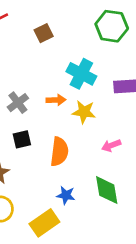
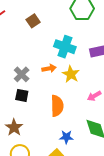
yellow star: (84, 112) -> (71, 74), turned 30
black square: (22, 139) -> (22, 95), moved, turned 32

